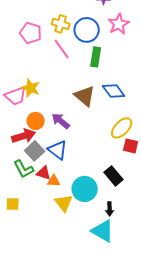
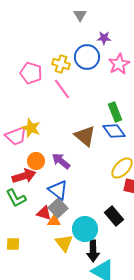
blue circle: (87, 30) -> (87, 57), moved
green rectangle: (96, 57) -> (115, 112), moved, turned -30
gray square: (35, 151) -> (58, 208), moved
green L-shape: (24, 169) -> (16, 198), moved
black arrow: (110, 209) -> (93, 251), moved, size x1.5

